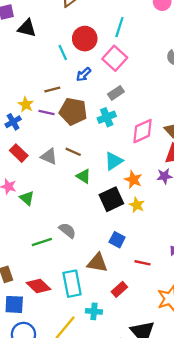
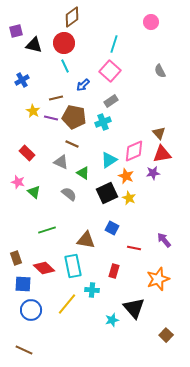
red circle: (85, 39) -> (64, 43), moved
blue cross: (13, 122) -> (22, 80), moved
pink diamond: (143, 131) -> (134, 151), moved
brown line: (73, 152) -> (72, 144), moved
gray triangle: (49, 156) -> (61, 162), moved
gray semicircle: (67, 230) -> (69, 194), moved
brown triangle: (97, 263) -> (86, 240), moved
red rectangle: (119, 289) -> (114, 271), turned -32

